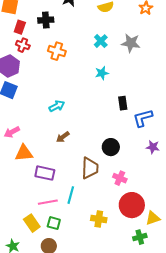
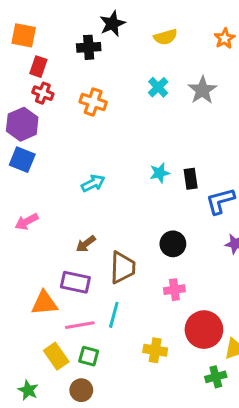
black cross: (46, 20) -> (89, 47), moved
gray star: (131, 43) -> (202, 90), turned 30
cyan star: (102, 73) -> (160, 173), moved
brown arrow: (63, 137) -> (86, 244), moved
orange triangle: (24, 153) -> (44, 303), moved
brown trapezoid: (90, 168) -> (123, 267), moved
pink cross: (120, 178) -> (174, 290), moved, turned -32

